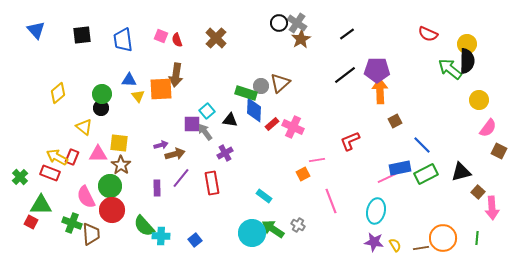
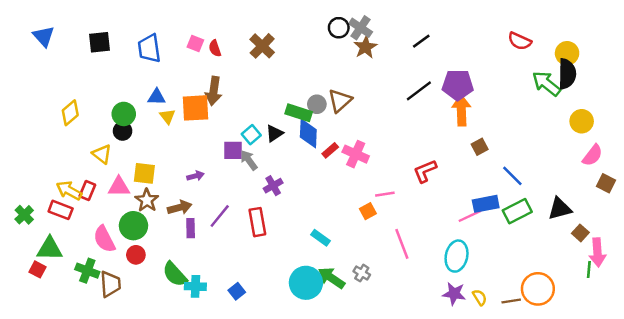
black triangle: (230, 120) -> (274, 133), moved, turned -42
brown arrow: (175, 154) -> (180, 207), moved
red circle: (112, 210) -> (136, 255), size x0.6
green line: (477, 238) -> (589, 269), moved

